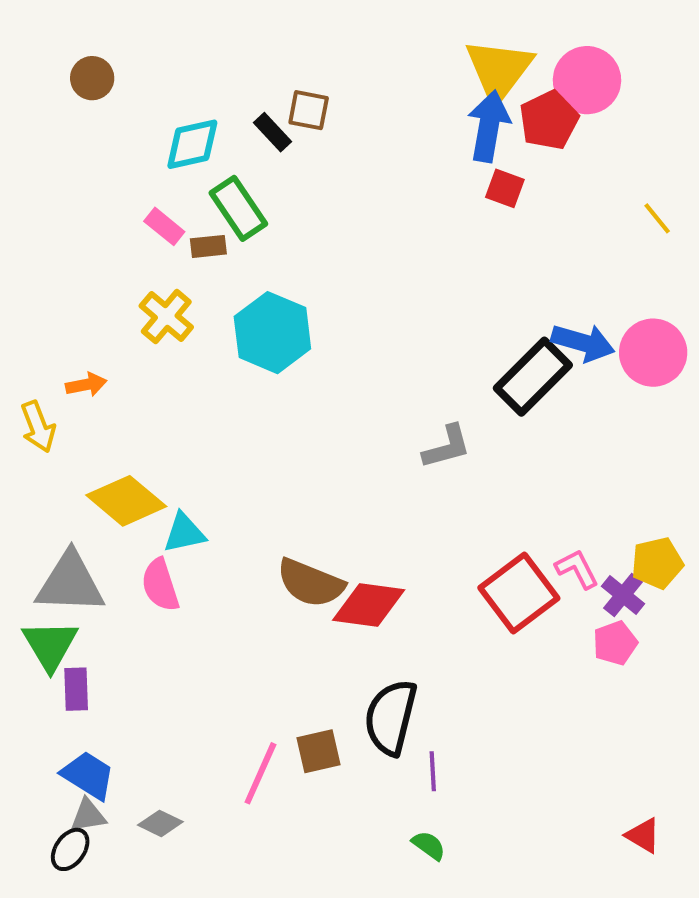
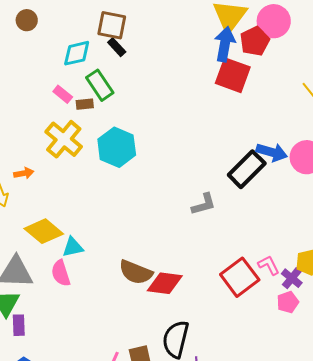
brown square: (309, 110) -> (112, 25), moved, size x1.4
red square: (505, 188) -> (233, 75), size x1.8
yellow cross: (166, 317) -> (64, 139), size x1.4

